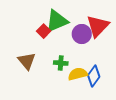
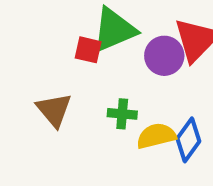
red square: (44, 31) -> (88, 50), turned -32

